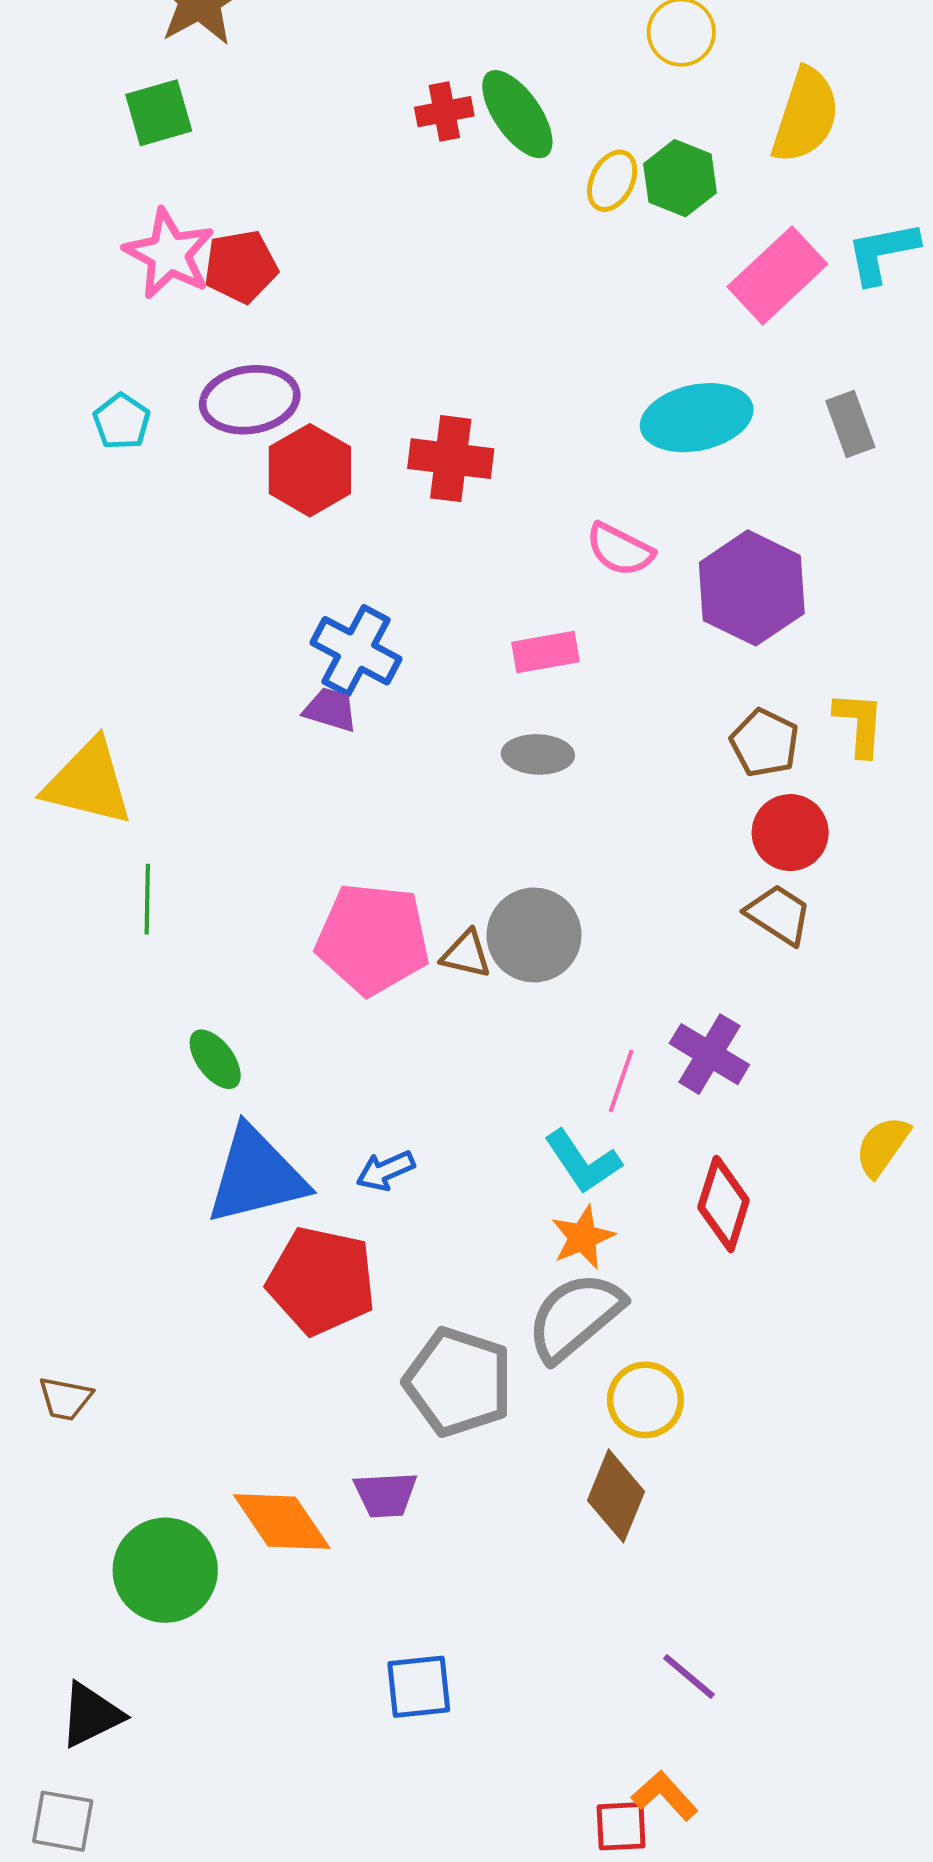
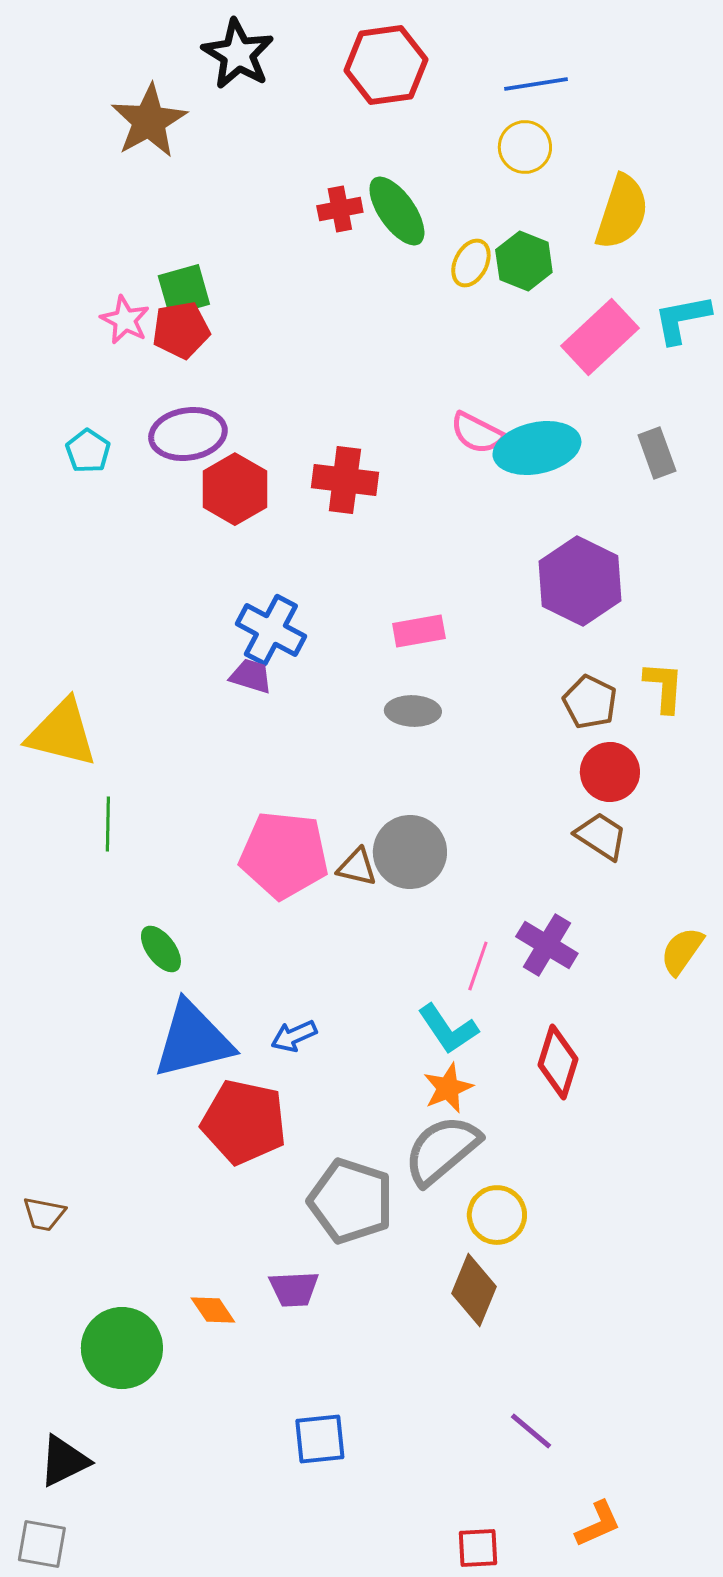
green square: (159, 113) -> (184, 290), moved
pink star: (169, 254) -> (125, 320), size x0.7
pink semicircle: (620, 550) -> (477, 433), moved
yellow semicircle: (882, 1146) -> (682, 951), moved
orange diamond: (282, 1522) -> (213, 1310), size x0.6
orange L-shape: (665, 1796) -> (598, 1524), moved, turned 108

